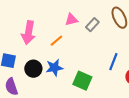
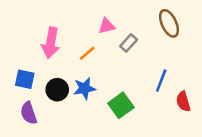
gray rectangle: (92, 25) -> (129, 43), moved
green square: (82, 81) -> (121, 105), turned 30

